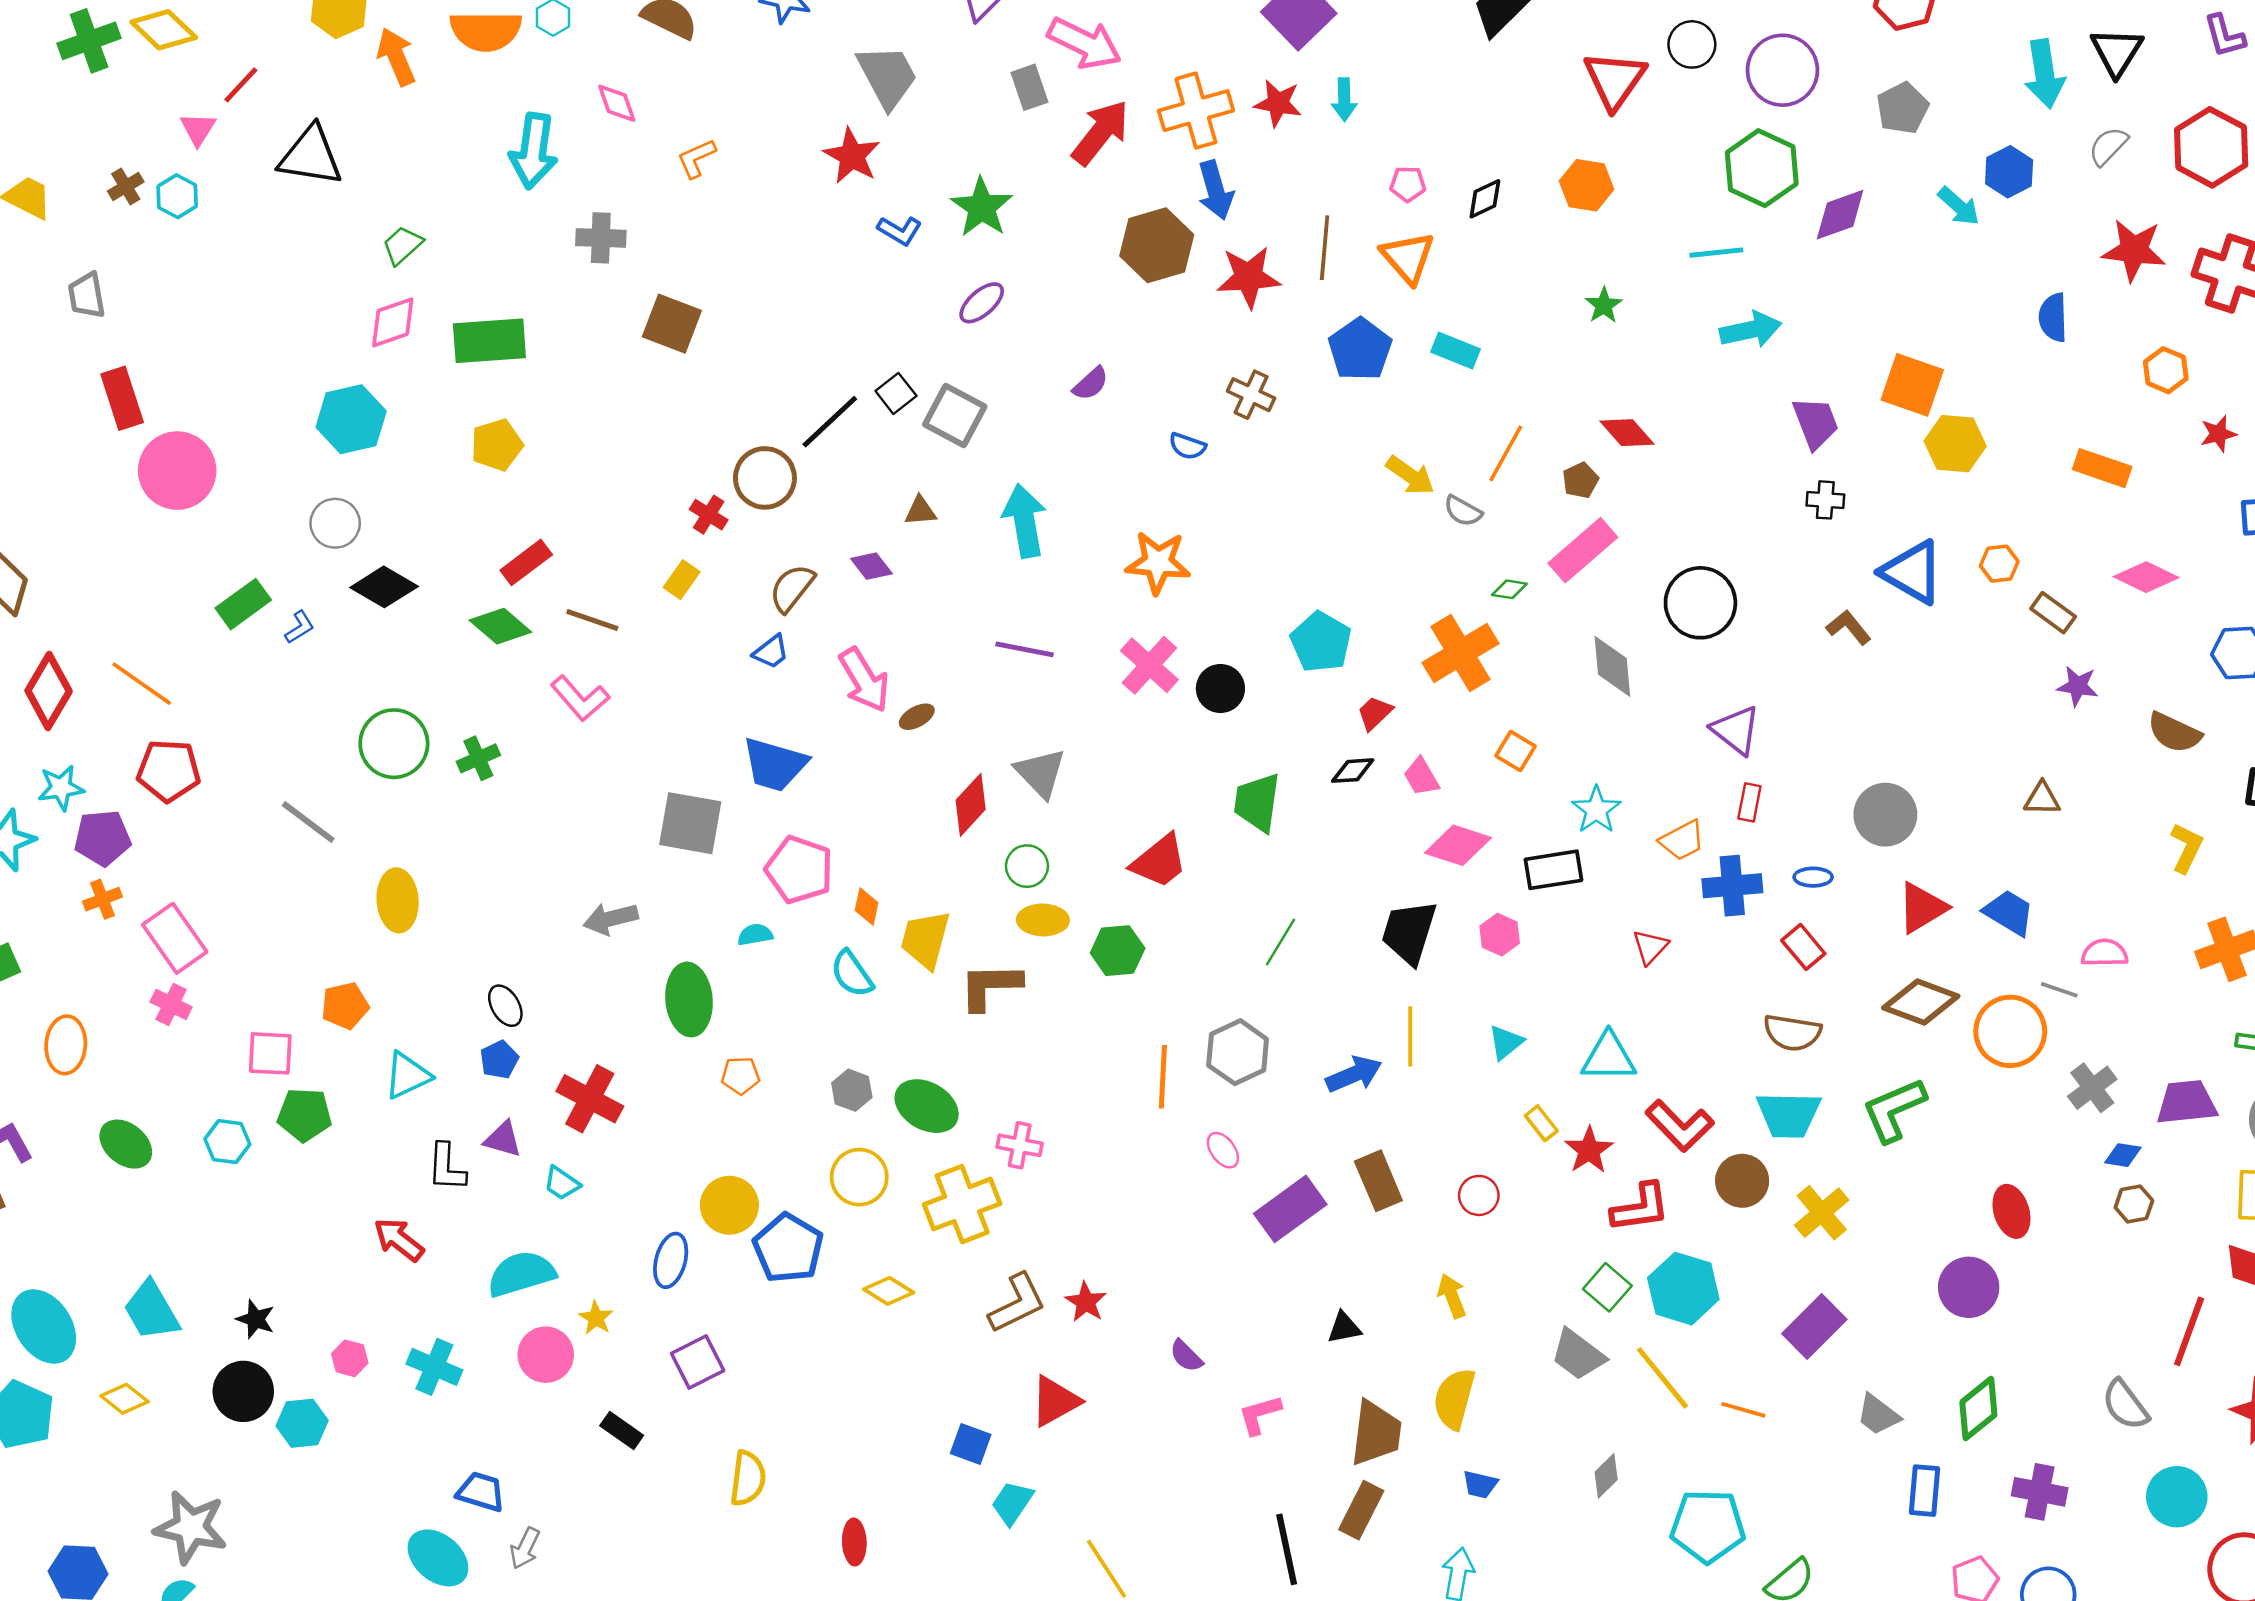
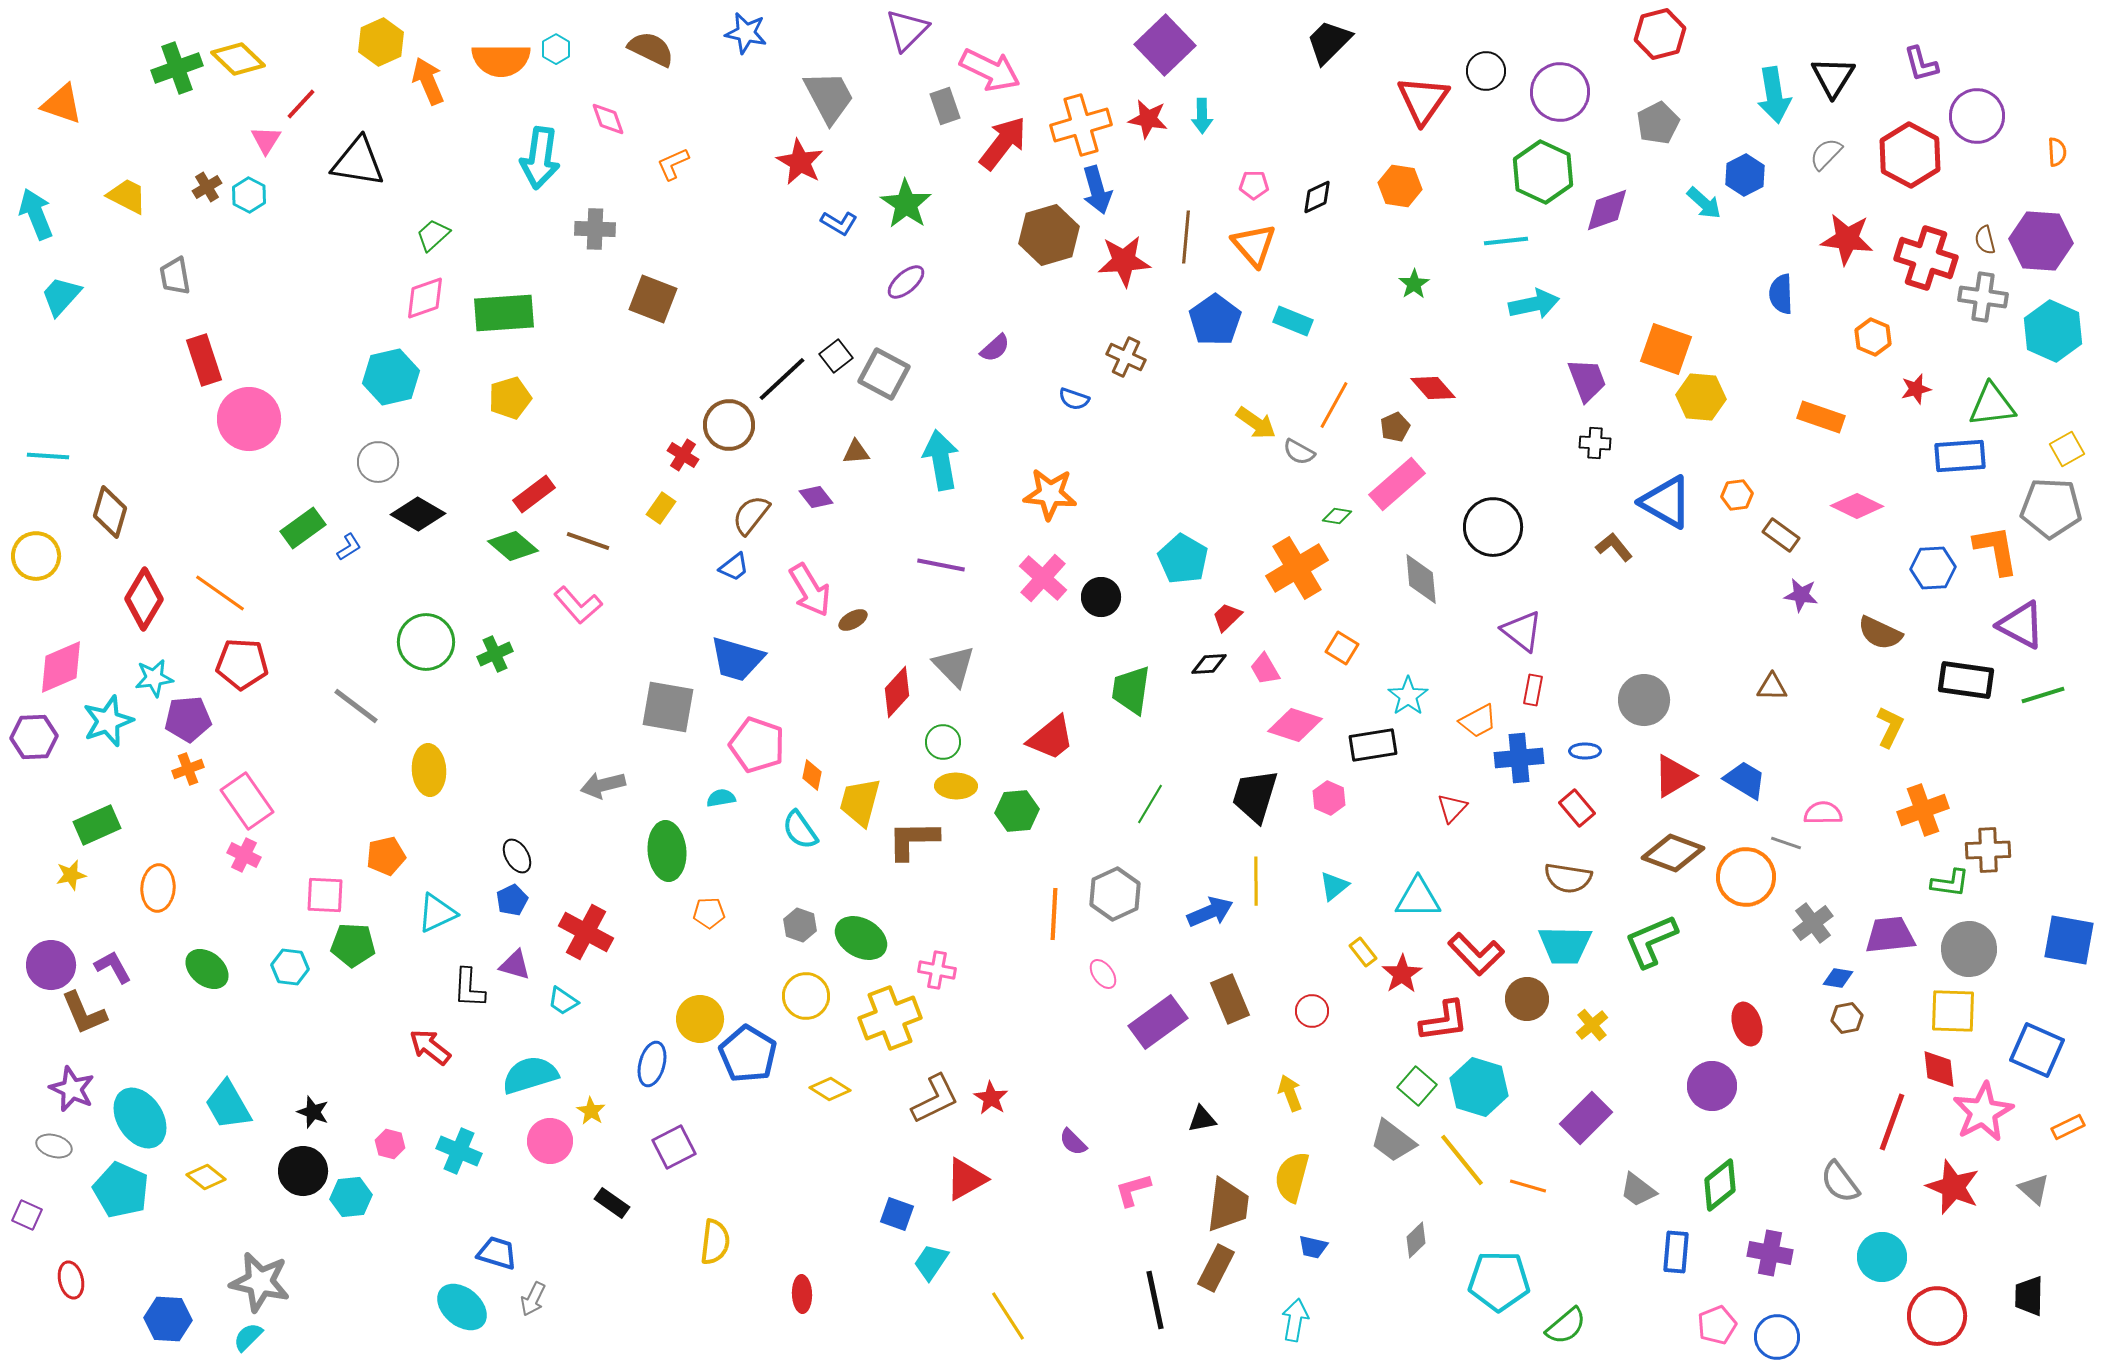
yellow cross: (1822, 1213) -> (1592, 1025), size x0.7

